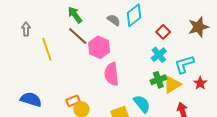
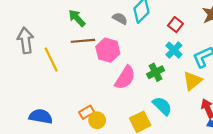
gray arrow: (26, 29) -> (26, 40), size x1.6
brown line: (78, 36) -> (83, 41), turned -40
pink semicircle: (112, 74) -> (125, 78), turned -135
green cross: (158, 80) -> (156, 72), moved

